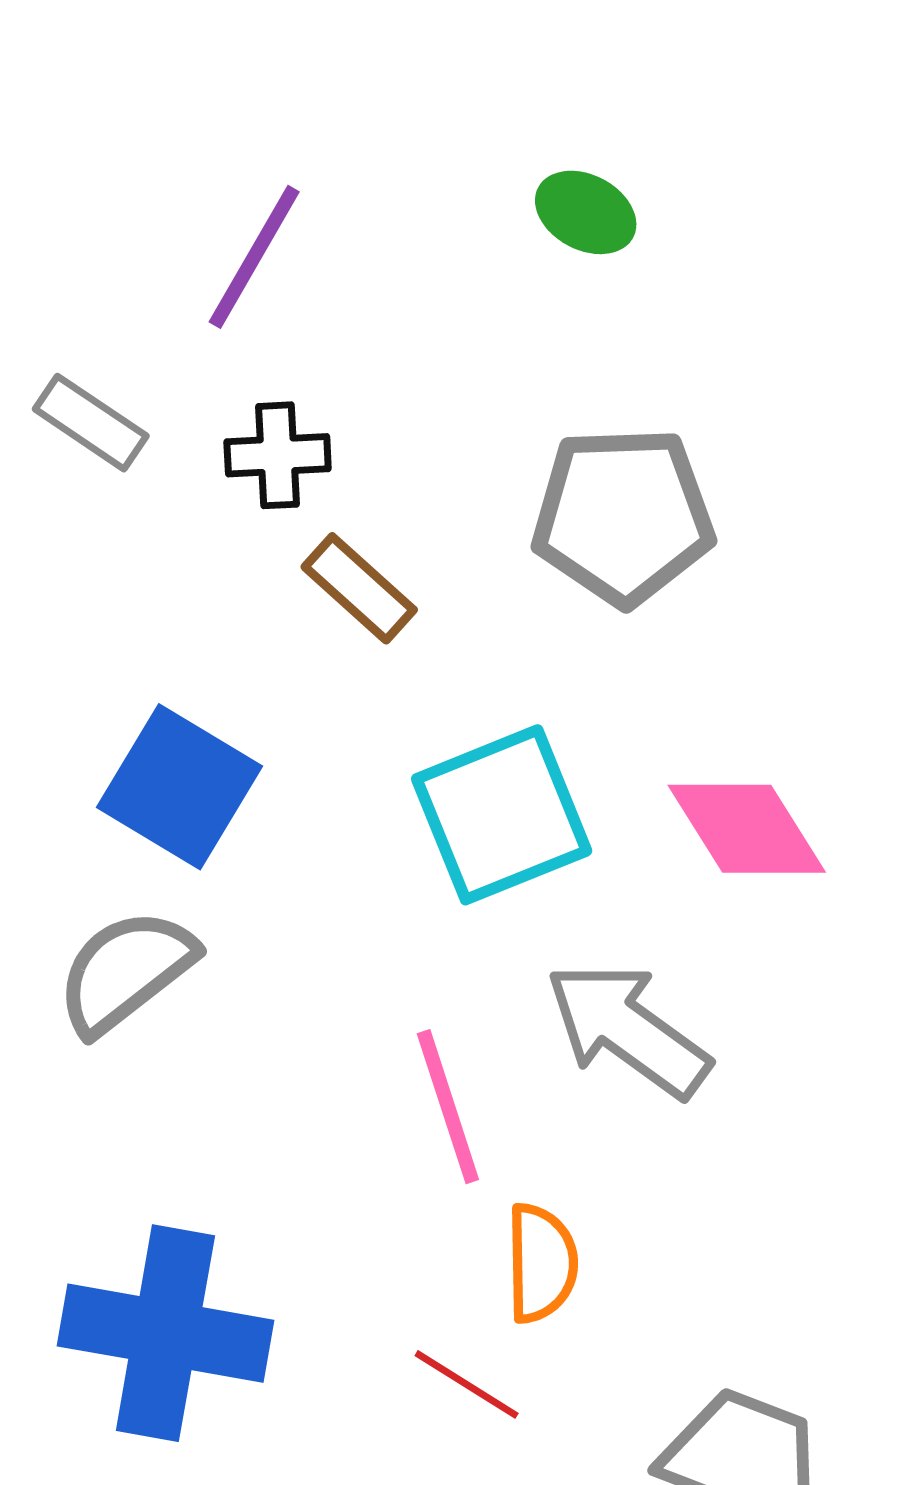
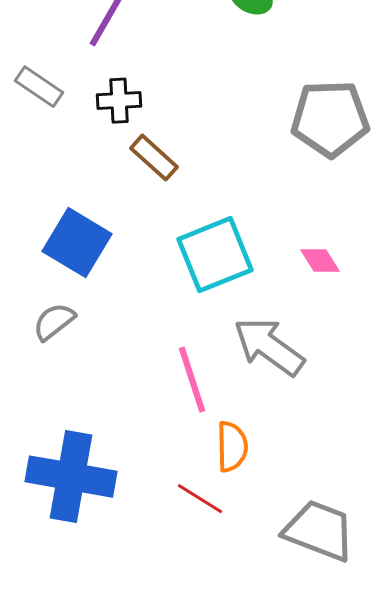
gray pentagon: (623, 516) -> (330, 119), moved
pink diamond: (747, 829) -> (320, 261), size x0.6
gray semicircle: (126, 971) -> (54, 322), size x0.7

